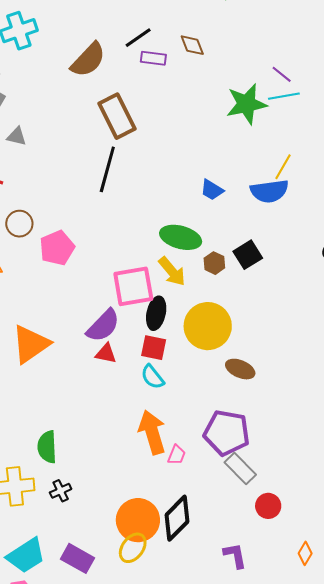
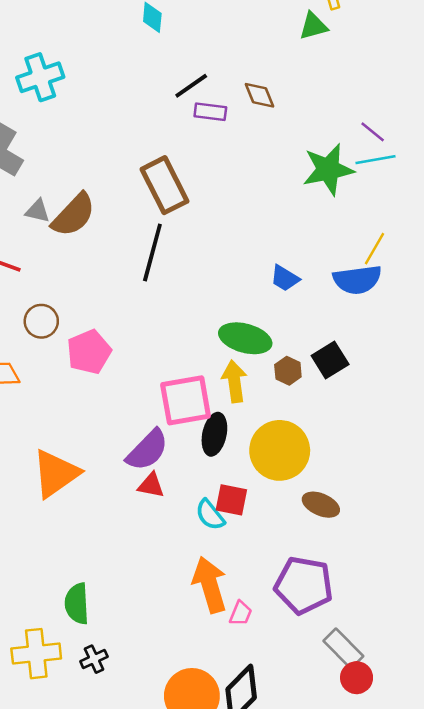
brown semicircle: (88, 60) -> (74, 215), moved
yellow arrow: (172, 271) -> (234, 381), turned -148
red square: (154, 348) -> (231, 500), moved
gray rectangle: (240, 469) -> (343, 648), moved

